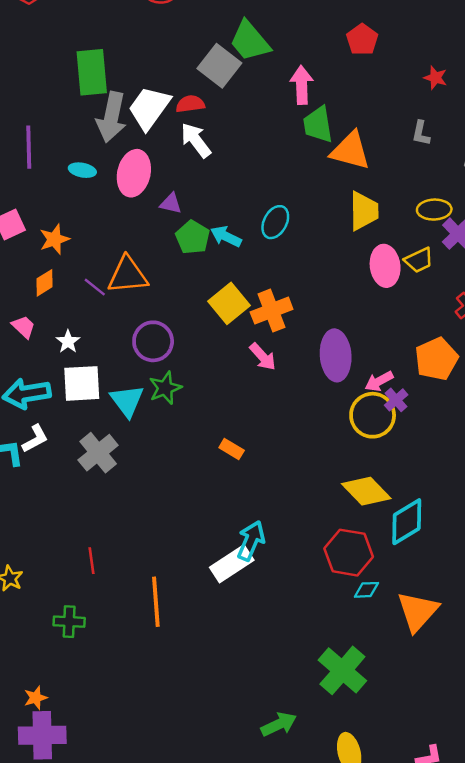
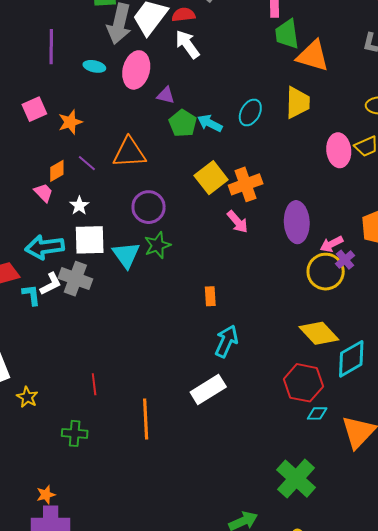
yellow trapezoid: (364, 211) -> (298, 103), moved
orange diamond: (45, 283) -> (57, 171), moved
purple line: (95, 287) -> (87, 163), moved
orange rectangle: (232, 449) -> (210, 296), turned 54
gray cross: (98, 453) -> (75, 279), moved, turned -32
cyan arrow: (251, 541) -> (226, 341), moved

